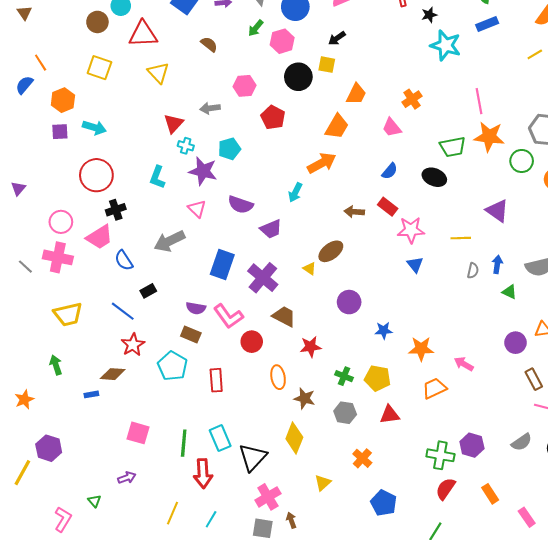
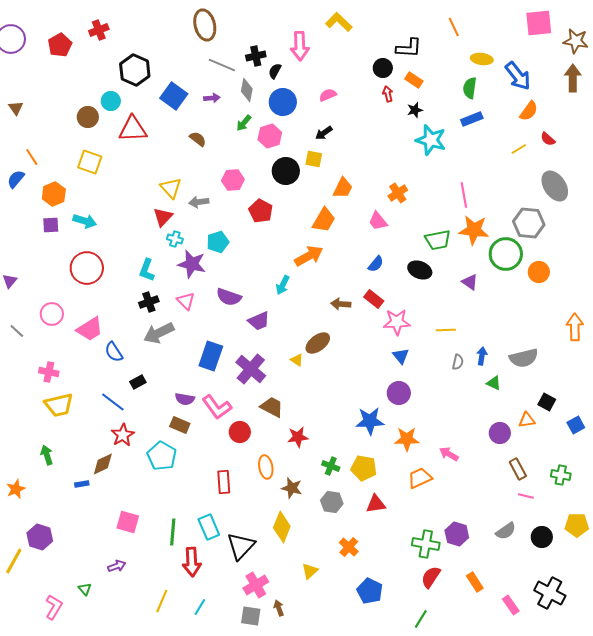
yellow triangle: (158, 73) -> (171, 188), moved
green circle: (522, 161) -> (506, 254), size x1.4
black cross: (116, 210) -> (149, 302), moved
purple triangle: (497, 211) -> (470, 282), moved, size x0.7
pink cross: (58, 257) -> (49, 372), moved, size x0.7
gray line: (25, 267) -> (17, 331), moved
purple circle: (349, 302) -> (399, 393), moved
blue star: (384, 330) -> (370, 421), size x1.6
brown diamond: (113, 374) -> (103, 464), turned -30
red rectangle: (216, 380) -> (224, 482), moved

